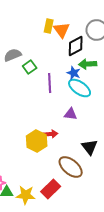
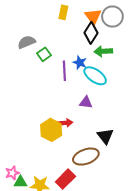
orange triangle: (62, 30) -> (93, 16), moved
black diamond: (76, 46) -> (91, 33), turned -30
blue star: (74, 73) -> (80, 63), moved
brown ellipse: (71, 167) -> (86, 157), turned -60

